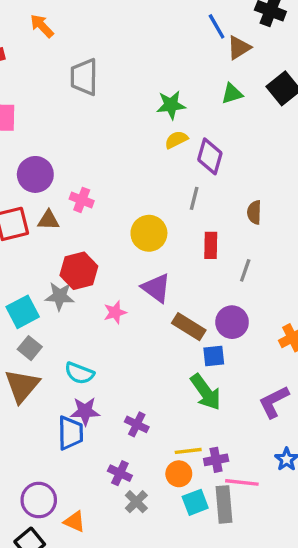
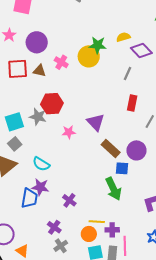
green star: (171, 105) -> (98, 45), moved
purple diamond: (210, 156) -> (141, 51), turned -70
yellow circle: (149, 233) -> (89, 56), moved
pink line: (242, 482) -> (125, 246), turned 72

